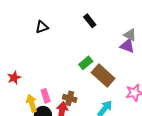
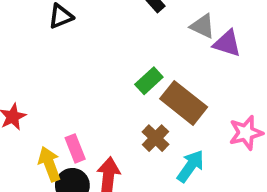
gray triangle: (130, 35) -> (203, 26), moved
brown cross: (70, 98) -> (155, 138), moved, turned 32

